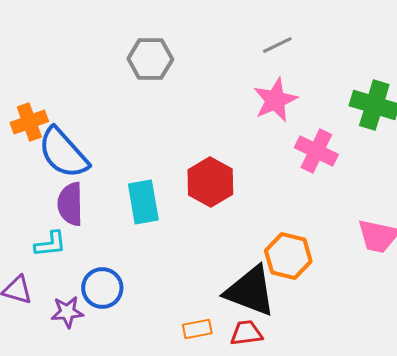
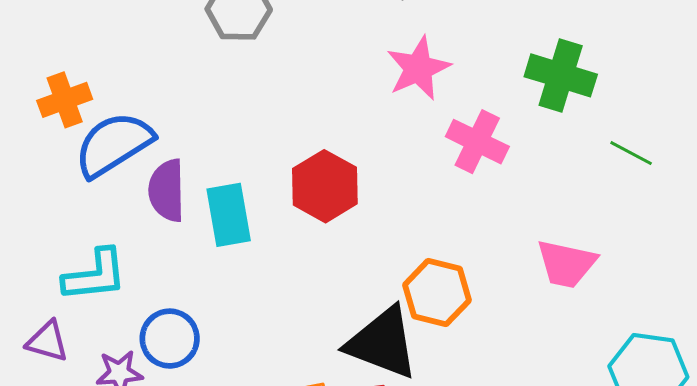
blue semicircle: (63, 153) -> (114, 144), turned 100
purple semicircle: (70, 204) -> (167, 190), moved
cyan L-shape: (50, 244) -> (95, 275), size x1.4

